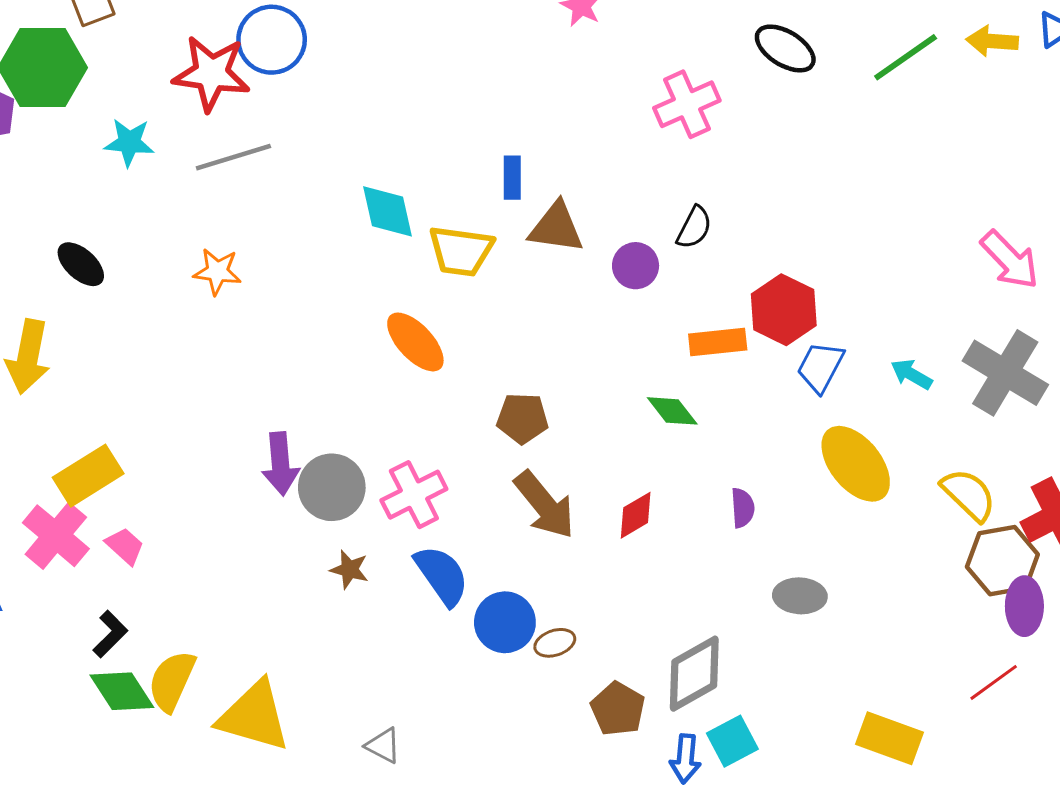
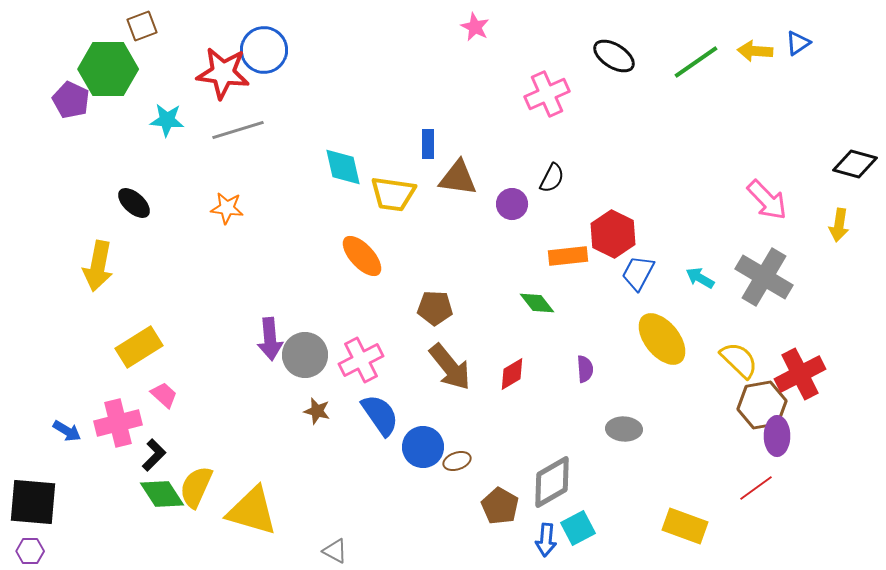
pink cross: (56, 536) -> (118, 423), moved, turned 36
gray triangle: (383, 746) -> (335, 551), moved

